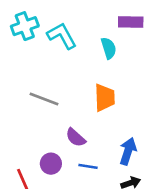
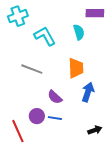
cyan L-shape: (62, 36) -> (45, 36), moved
blue arrow: (128, 151) -> (88, 92), moved
blue line: (88, 166) -> (55, 118), moved

